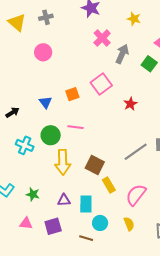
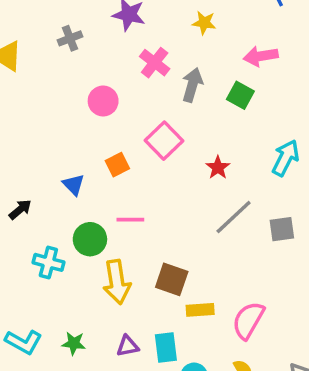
gray cross: (46, 17) -> (70, 38), moved
pink circle: (43, 52) -> (103, 101), moved
gray line: (136, 152) -> (234, 217), moved
yellow rectangle: (109, 185) -> (200, 310), turned -56

